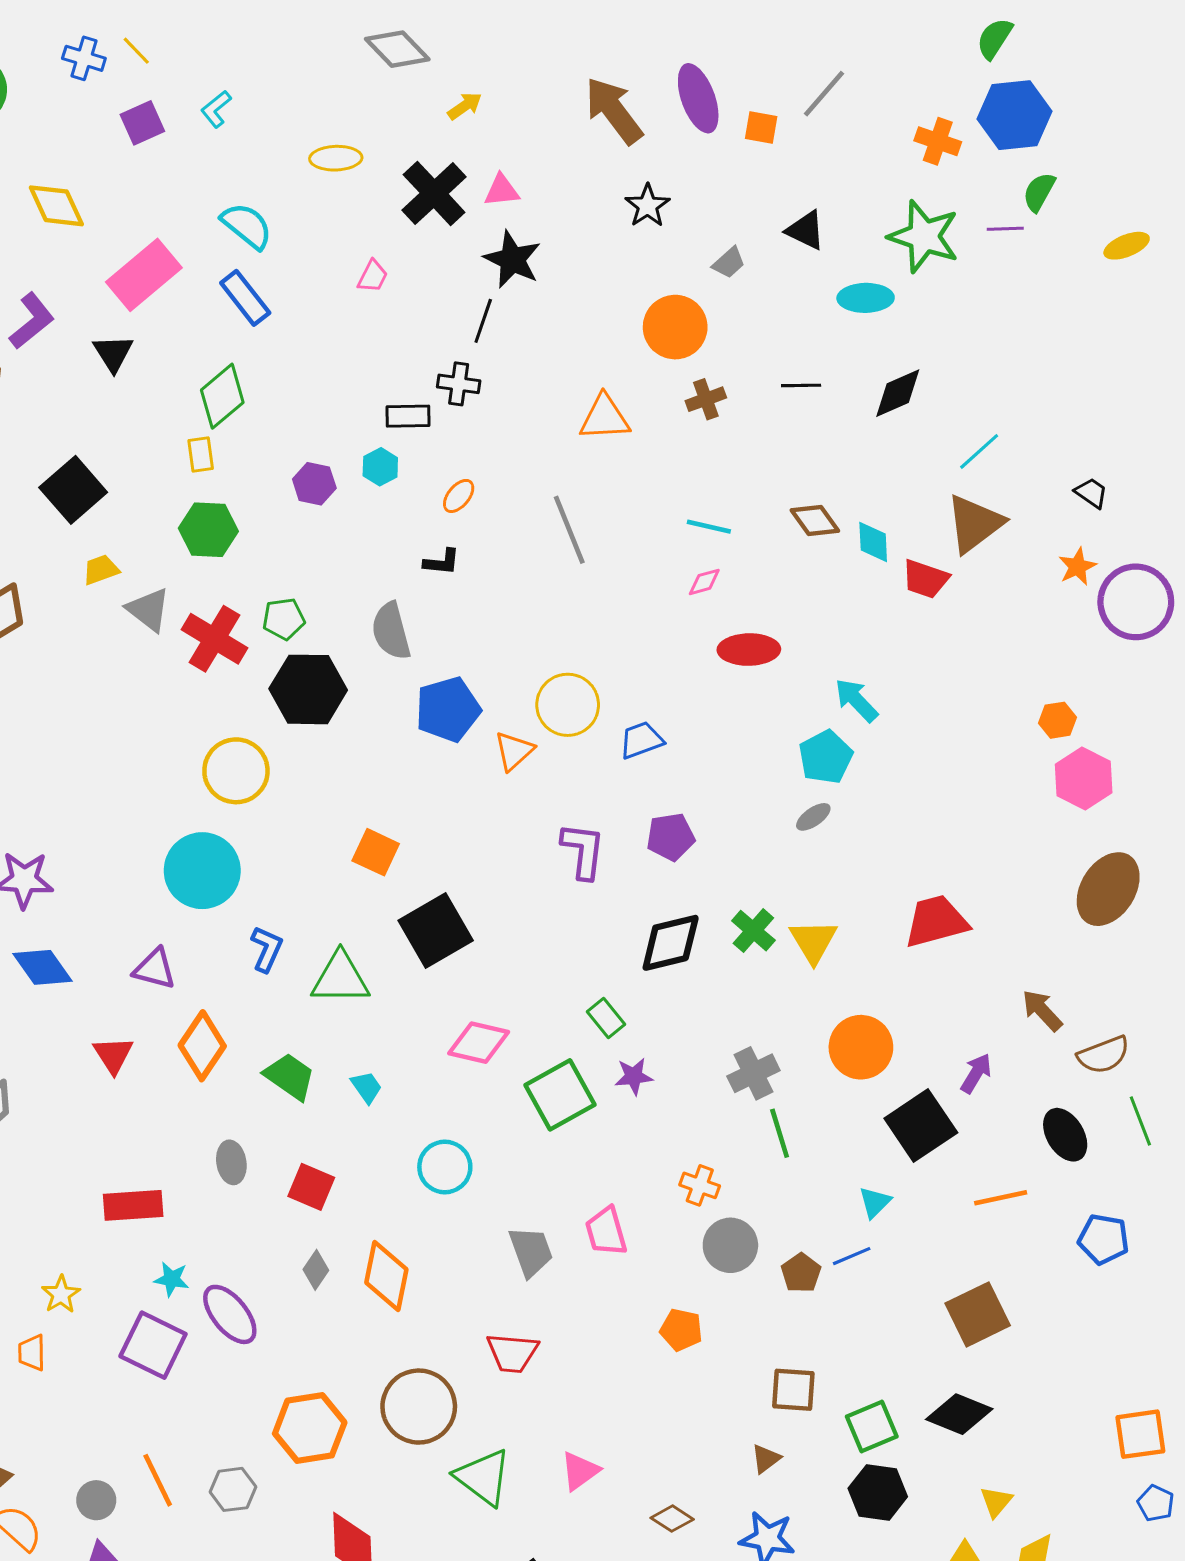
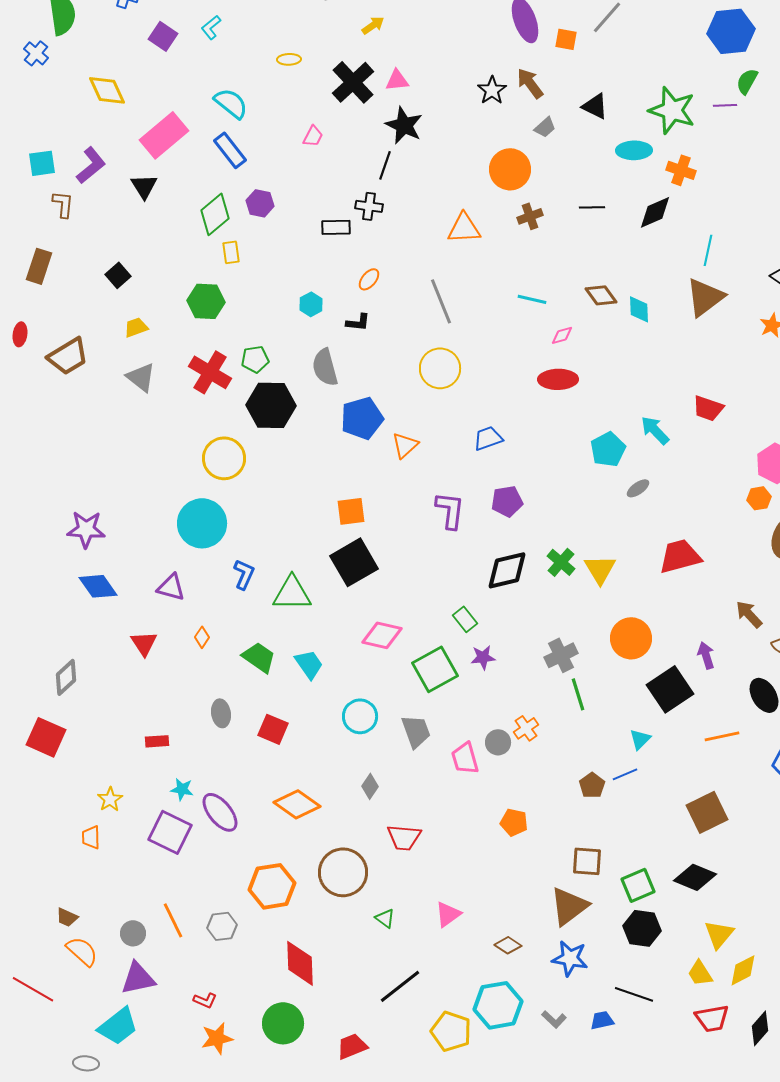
brown arrow: (614, 111) -> (530, 83), moved, size x0.7
purple square: (142, 123) -> (163, 36), turned -32
orange cross: (938, 141) -> (681, 170), moved
yellow ellipse: (336, 158) -> (289, 59), size x0.7
cyan line: (979, 451) -> (708, 250), turned -36
yellow rectangle: (201, 455) -> (231, 252), moved
cyan hexagon: (380, 467) -> (311, 304), moved
purple hexagon: (314, 484) -> (260, 203), moved
black square: (73, 490) -> (118, 275), size x0.6
red trapezoid: (925, 579) -> (708, 408), moved
pink diamond: (704, 582) -> (562, 335), moved
gray triangle: (148, 610) -> (141, 377), moved
cyan arrow: (856, 700) -> (655, 430), moved
yellow circle: (568, 705) -> (440, 368), moved
orange hexagon: (1057, 720) -> (759, 498), moved
gray ellipse: (813, 817) -> (638, 488), moved
orange square: (376, 852) -> (351, 511), moved, turned -32
orange diamond: (202, 1046) -> (202, 637), size x0.5
purple arrow: (976, 1073) -> (706, 655), turned -48
cyan trapezoid: (367, 1087) -> (309, 664), size x1.4
orange cross: (700, 1185) -> (526, 728), turned 35
red rectangle: (133, 1205) -> (157, 741), size x0.6
gray circle: (730, 1245) -> (498, 742), moved, size x0.7
gray trapezoid: (531, 1251) -> (416, 731), moved
gray diamond: (316, 1270) -> (370, 786), moved
orange diamond: (386, 1276) -> (297, 804), moved, turned -66
brown triangle: (766, 1459) -> (569, 906), size x2.0
green triangle: (483, 1477) -> (385, 918), size x0.5
yellow triangle: (996, 1502) -> (719, 934), size x1.4

